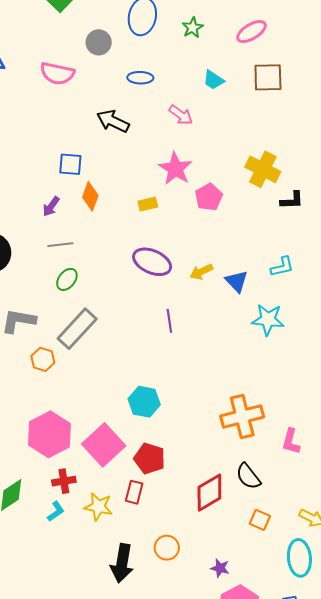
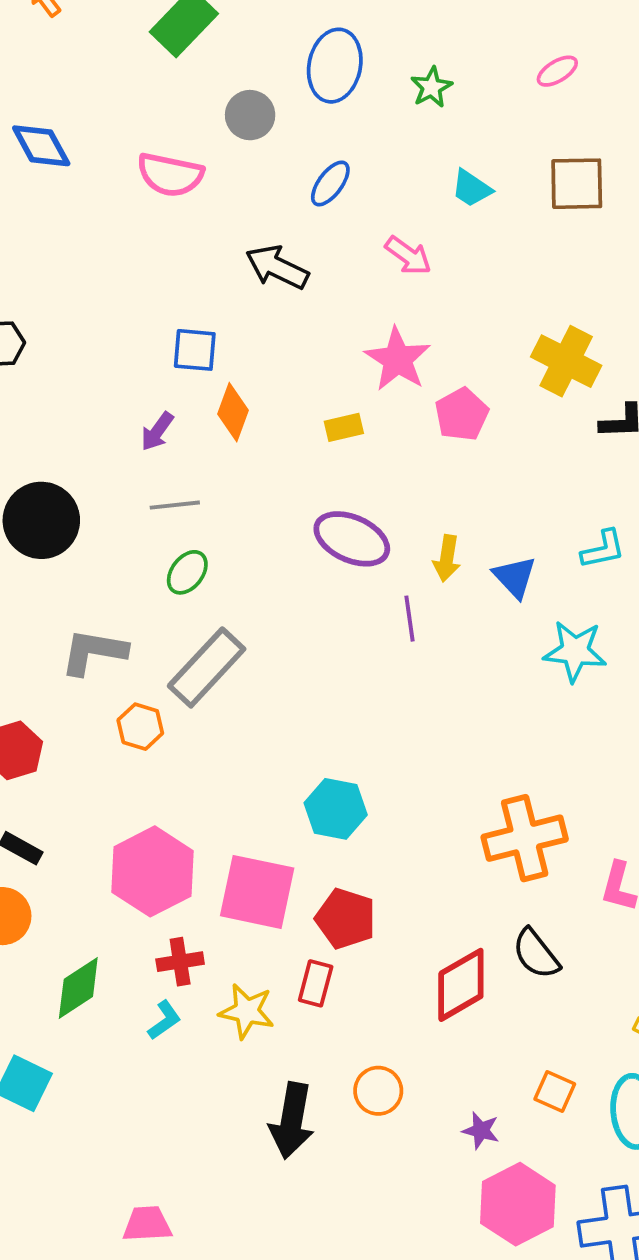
pink ellipse: (251, 32) -> (557, 71), moved, size x0.7
blue ellipse: (140, 78) -> (330, 183), turned -55
yellow arrow: (201, 272) -> (447, 558), turned -55
purple line: (169, 321) -> (410, 619), moved
pink square: (104, 445) -> (257, 892), turned -36
orange square: (260, 520) -> (555, 1092), moved

